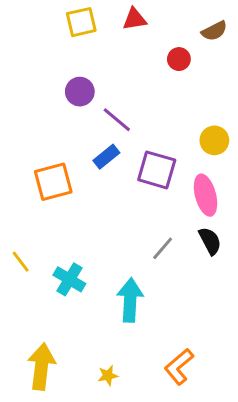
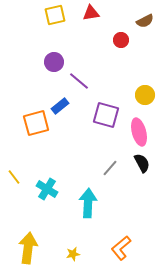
blue rectangle: (106, 157) -> (60, 106), moved

